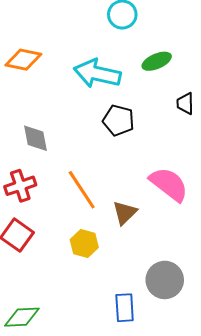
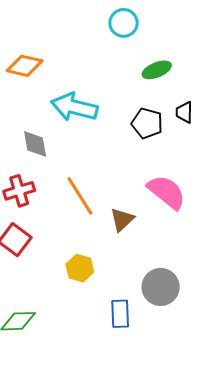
cyan arrow: (97, 74) -> (74, 107), moved
black pentagon: (118, 120) -> (147, 123), moved
yellow hexagon: (84, 243) -> (80, 268), moved

